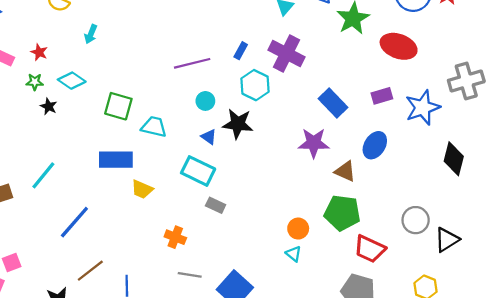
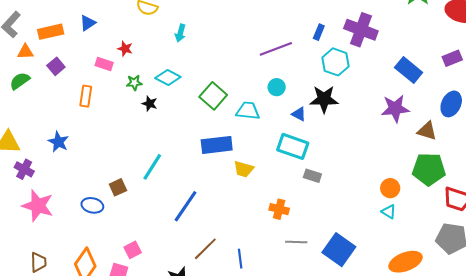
red star: (39, 52) -> (125, 49), moved
cyan circle: (205, 101) -> (277, 87), moved
green square: (118, 106) -> (213, 96), turned 32

